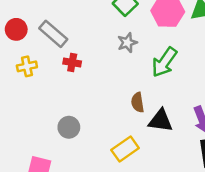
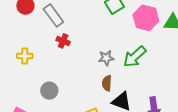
gray star: (127, 43) -> (106, 58), moved
yellow cross: (27, 66) -> (25, 56), moved

